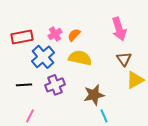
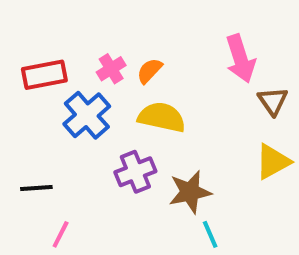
brown triangle: (124, 59) -> (273, 101), moved
black line: (24, 85) -> (36, 188), moved
purple cross: (55, 85) -> (135, 172), moved

